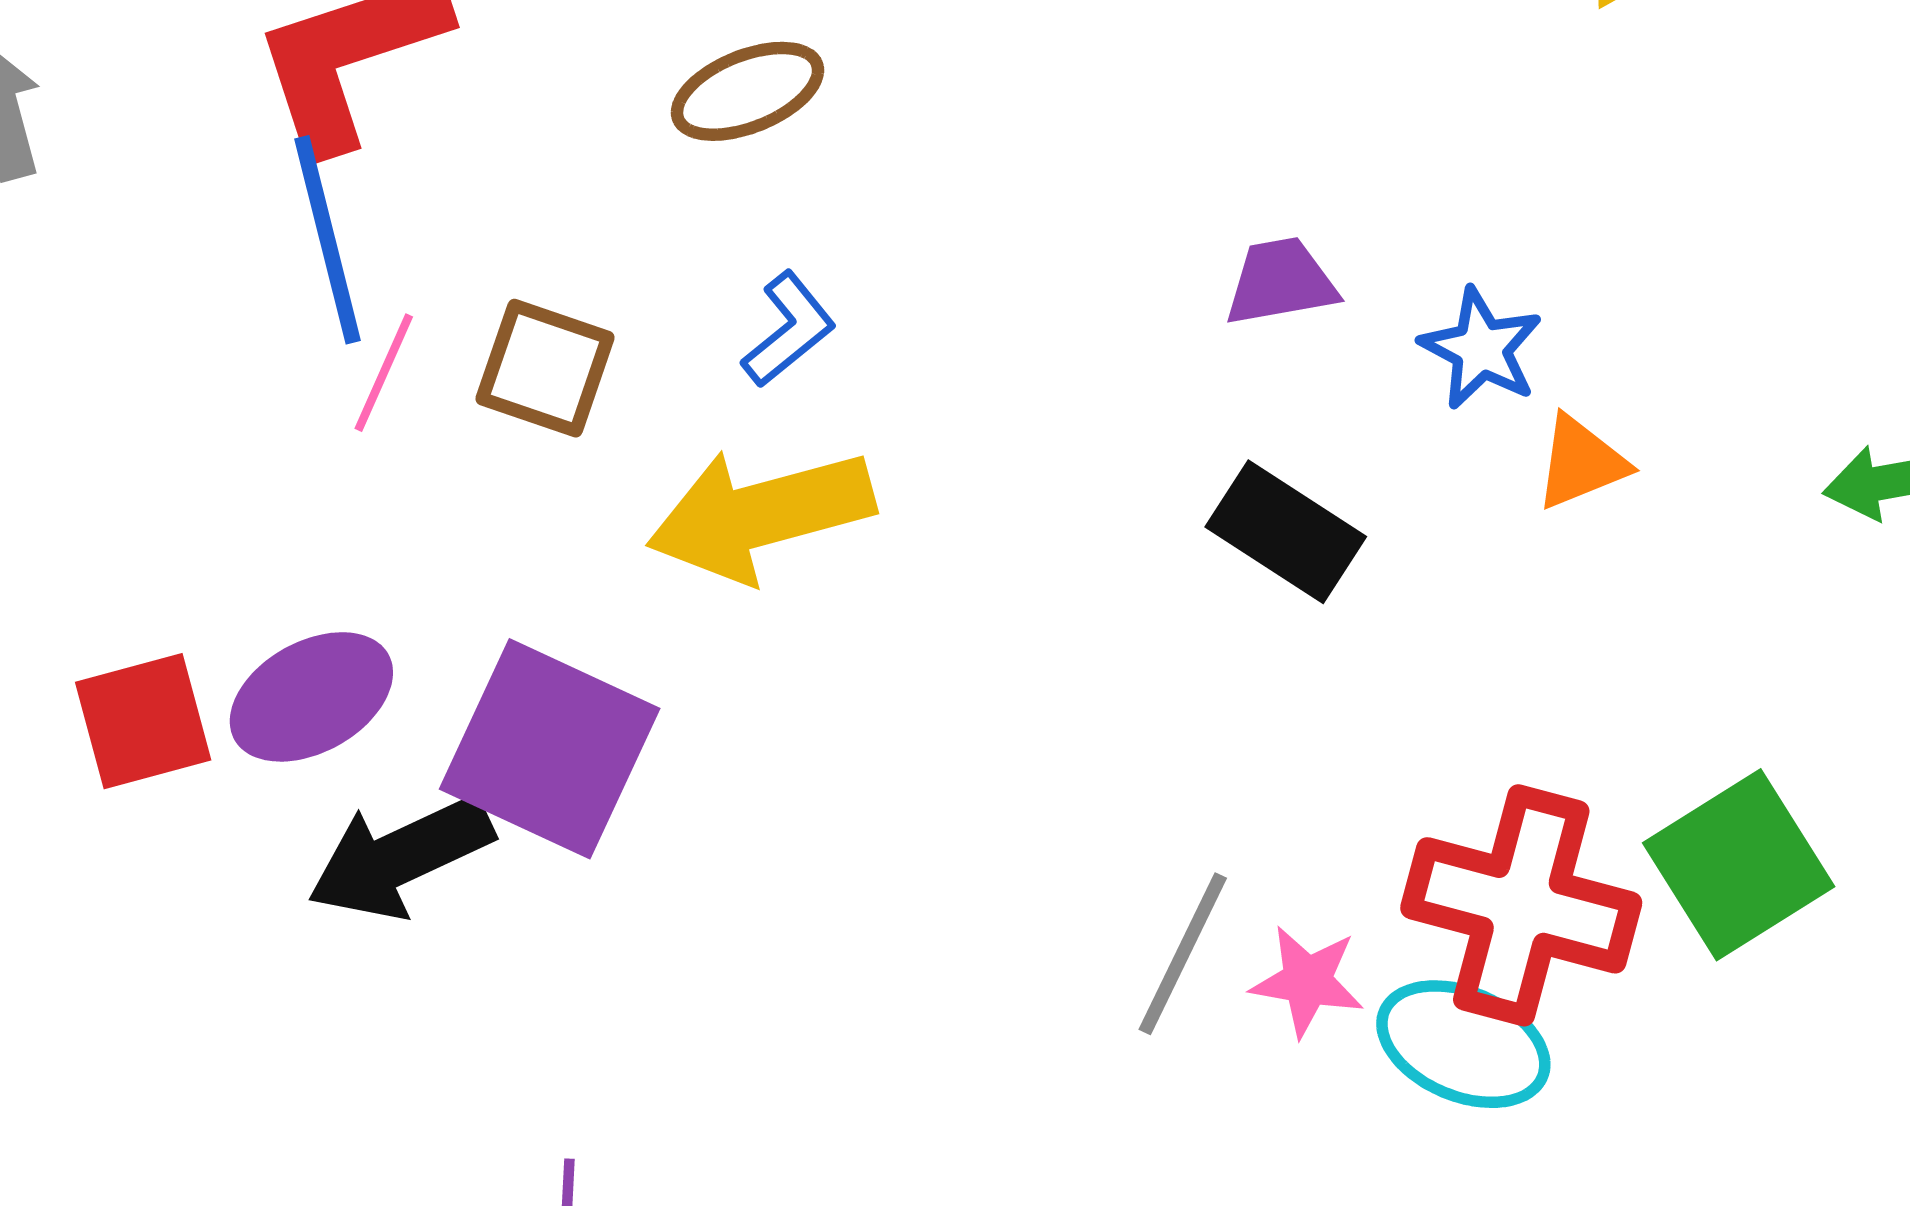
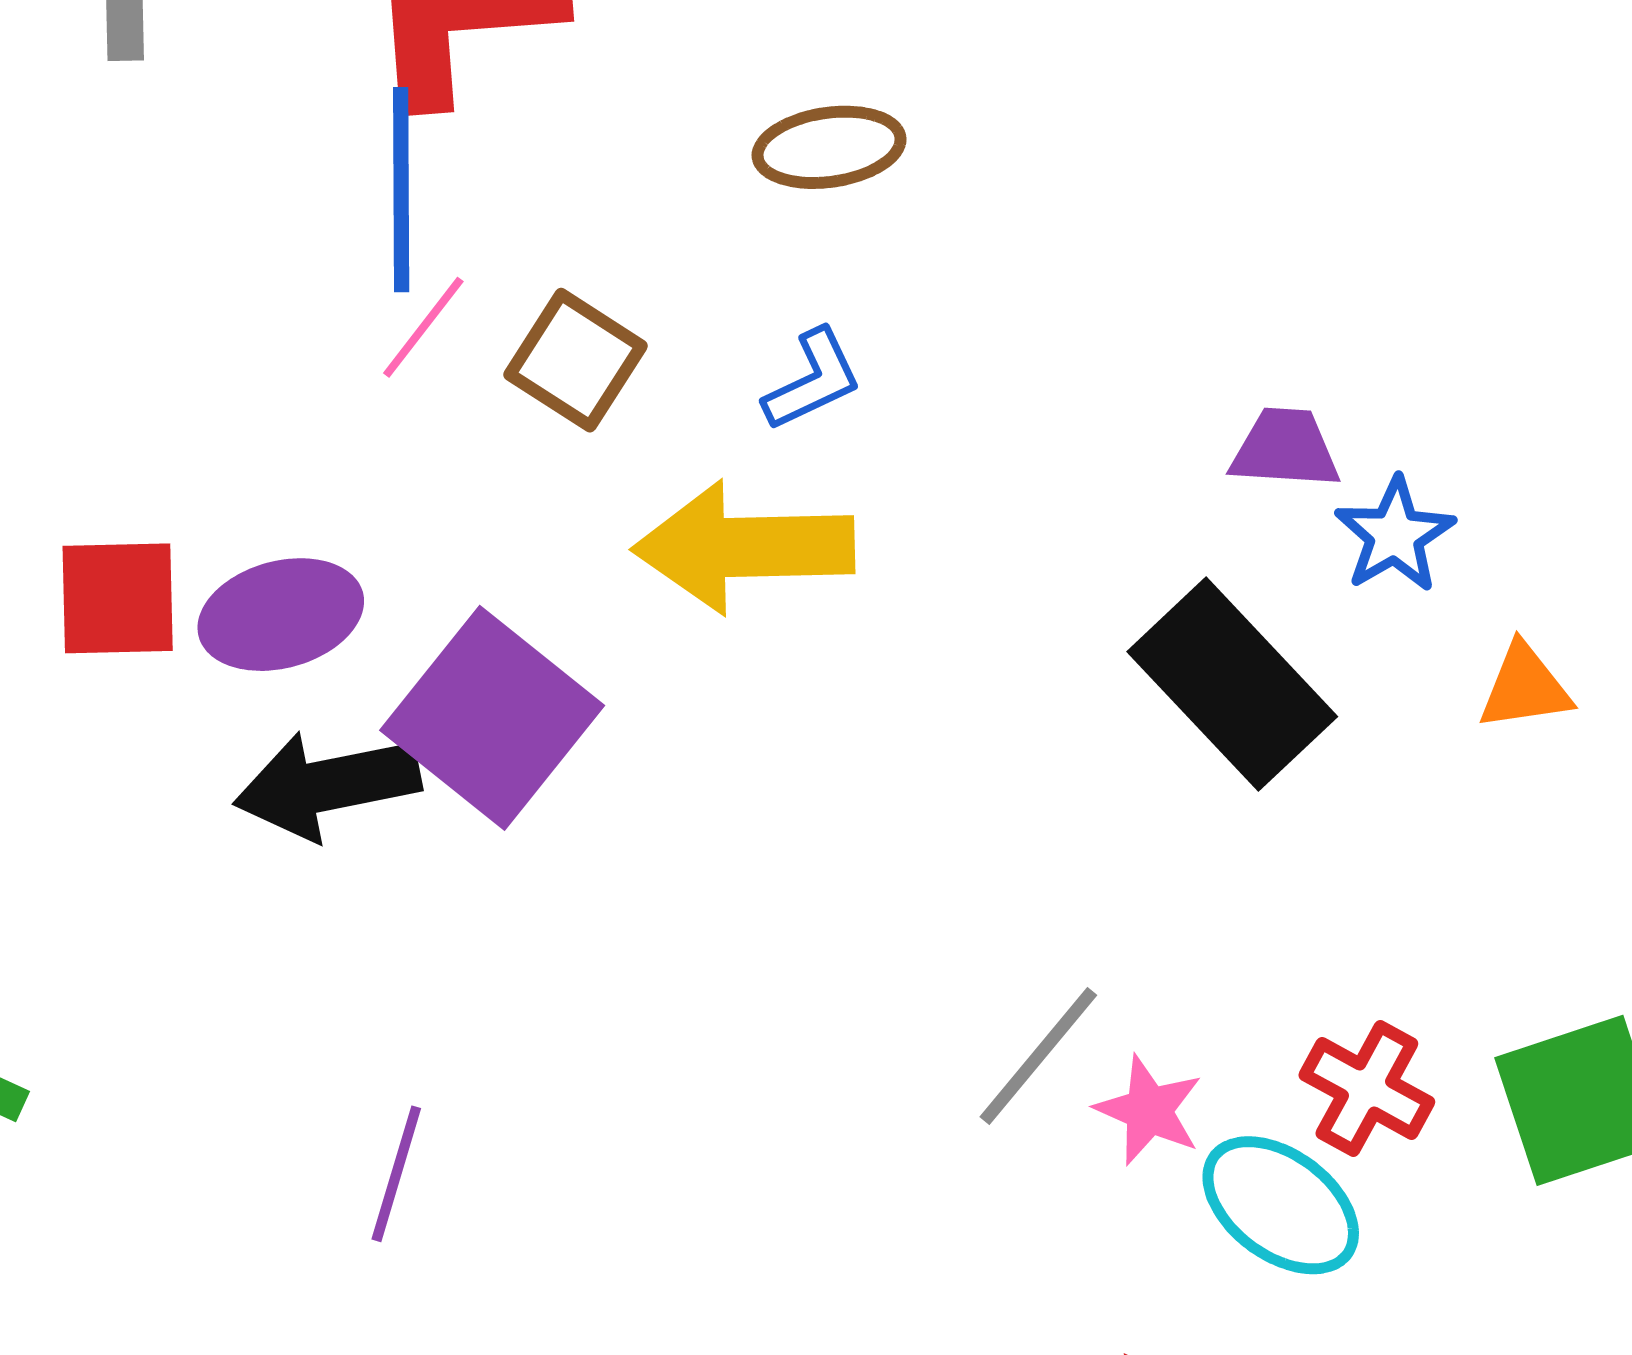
blue star: (1481, 349) -> (1395, 535), moved
black rectangle: (1286, 532) -> (1232, 684), size x1.4
red cross: (1521, 905) -> (1367, 1089), size x0.6

